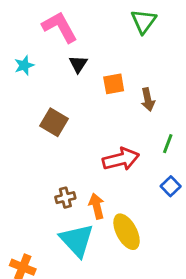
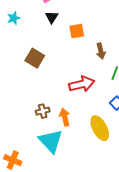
brown arrow: (148, 99) -> (101, 51), moved
yellow ellipse: (127, 232) -> (100, 128), moved

